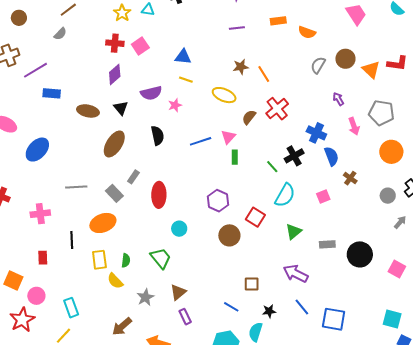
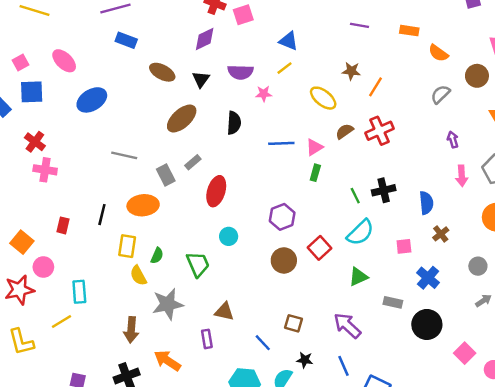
brown circle: (345, 59) -> (477, 76), moved
orange line: (264, 74) -> (375, 87), turned 48
yellow line: (186, 80) -> (284, 68), turned -72
blue cross: (316, 133) -> (428, 278), moved
pink cross: (40, 214) -> (45, 170), moved
brown triangle: (178, 292) -> (224, 312), moved, turned 36
gray star: (145, 297) -> (168, 304), size x1.5
brown arrow: (122, 326) -> (131, 330), turned -60

